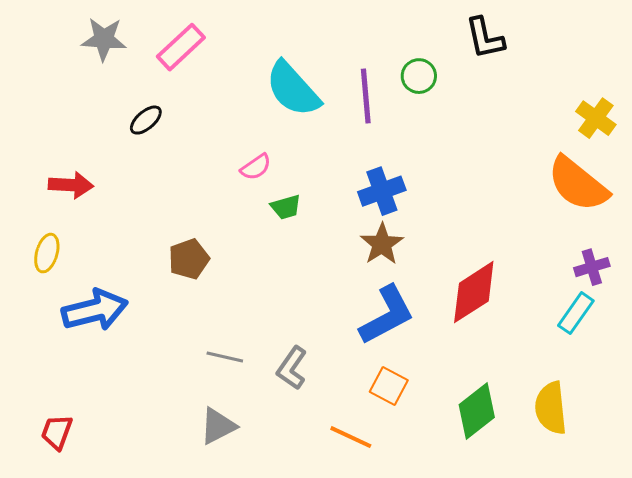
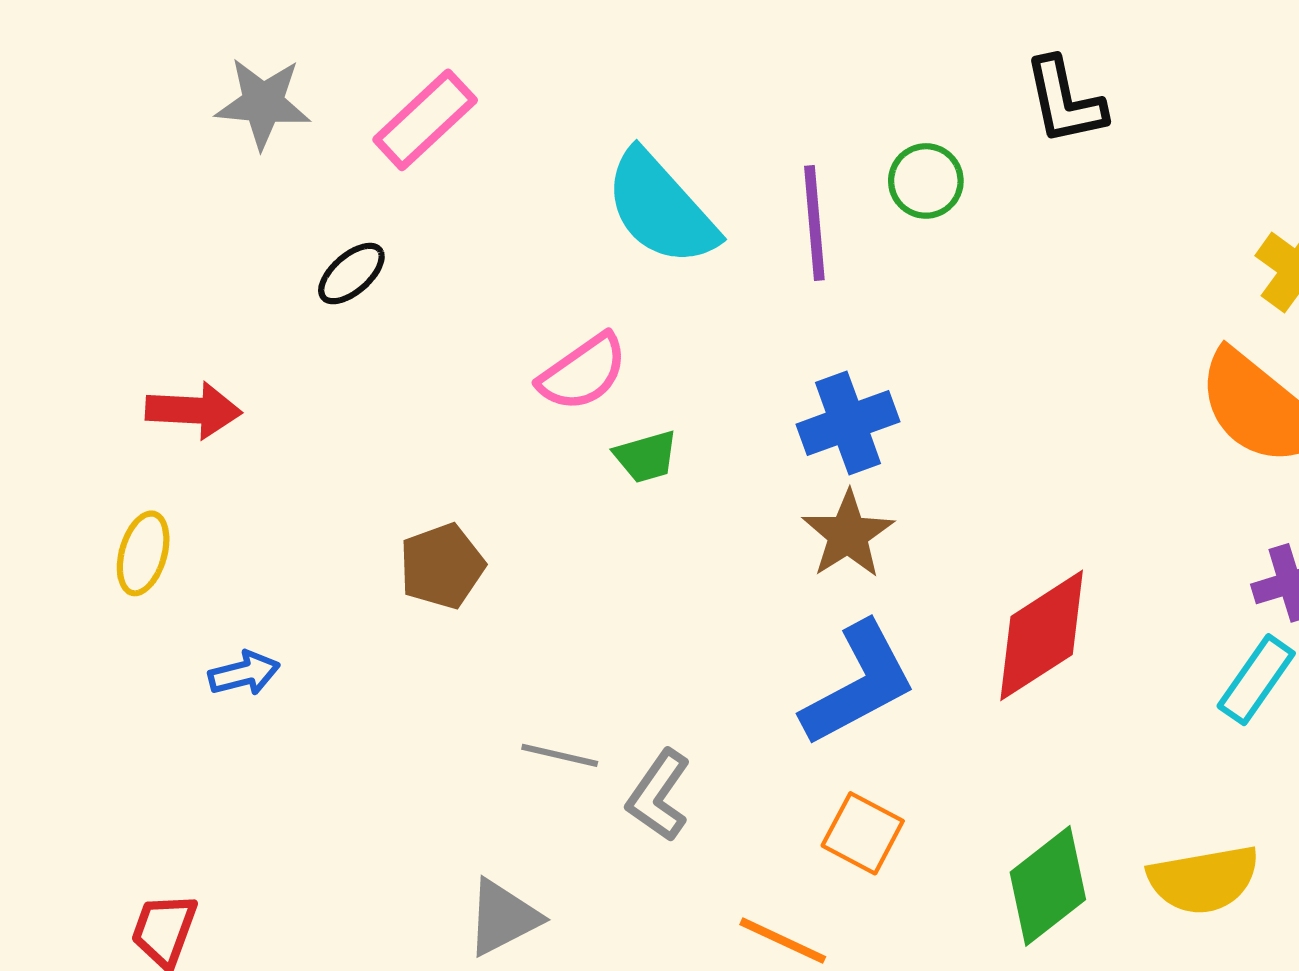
pink semicircle: (256, 167) -> (583, 372), size x1.4
blue arrow: (95, 310) -> (244, 673), size x0.5
gray line: (225, 357) -> (560, 755), moved
yellow semicircle: (551, 408) -> (1204, 880), turned -94

